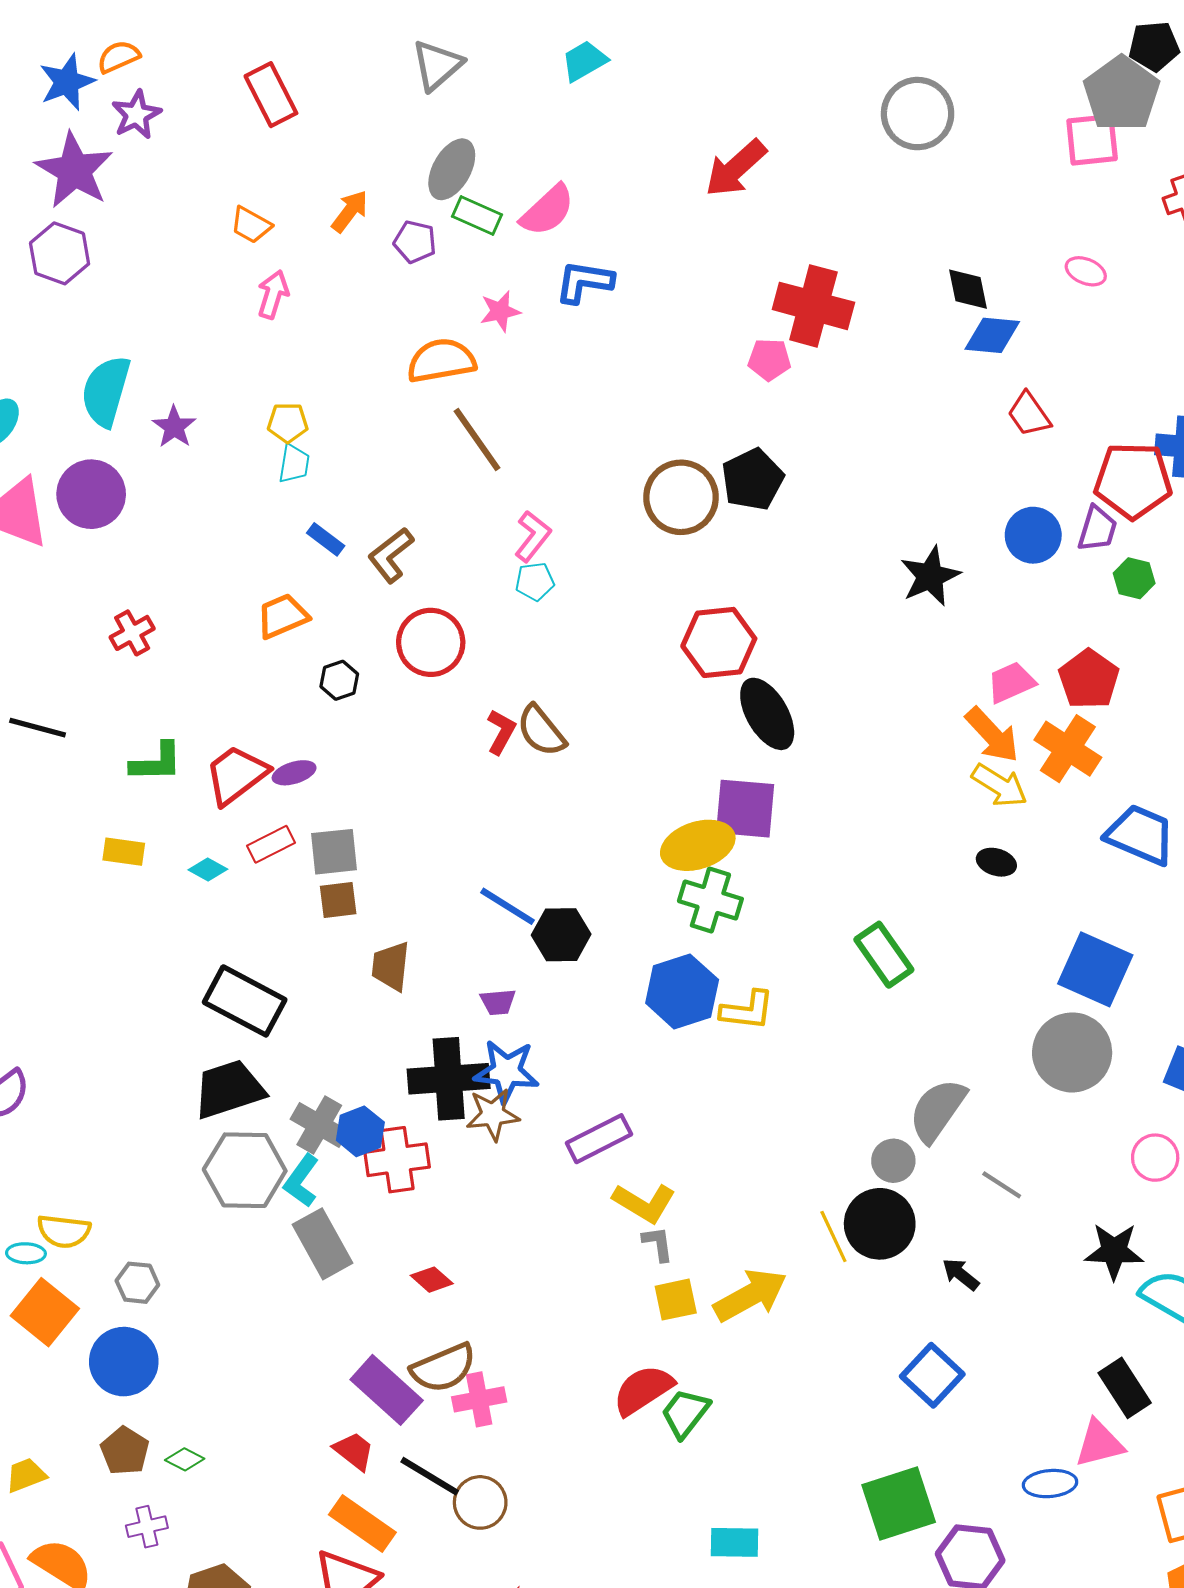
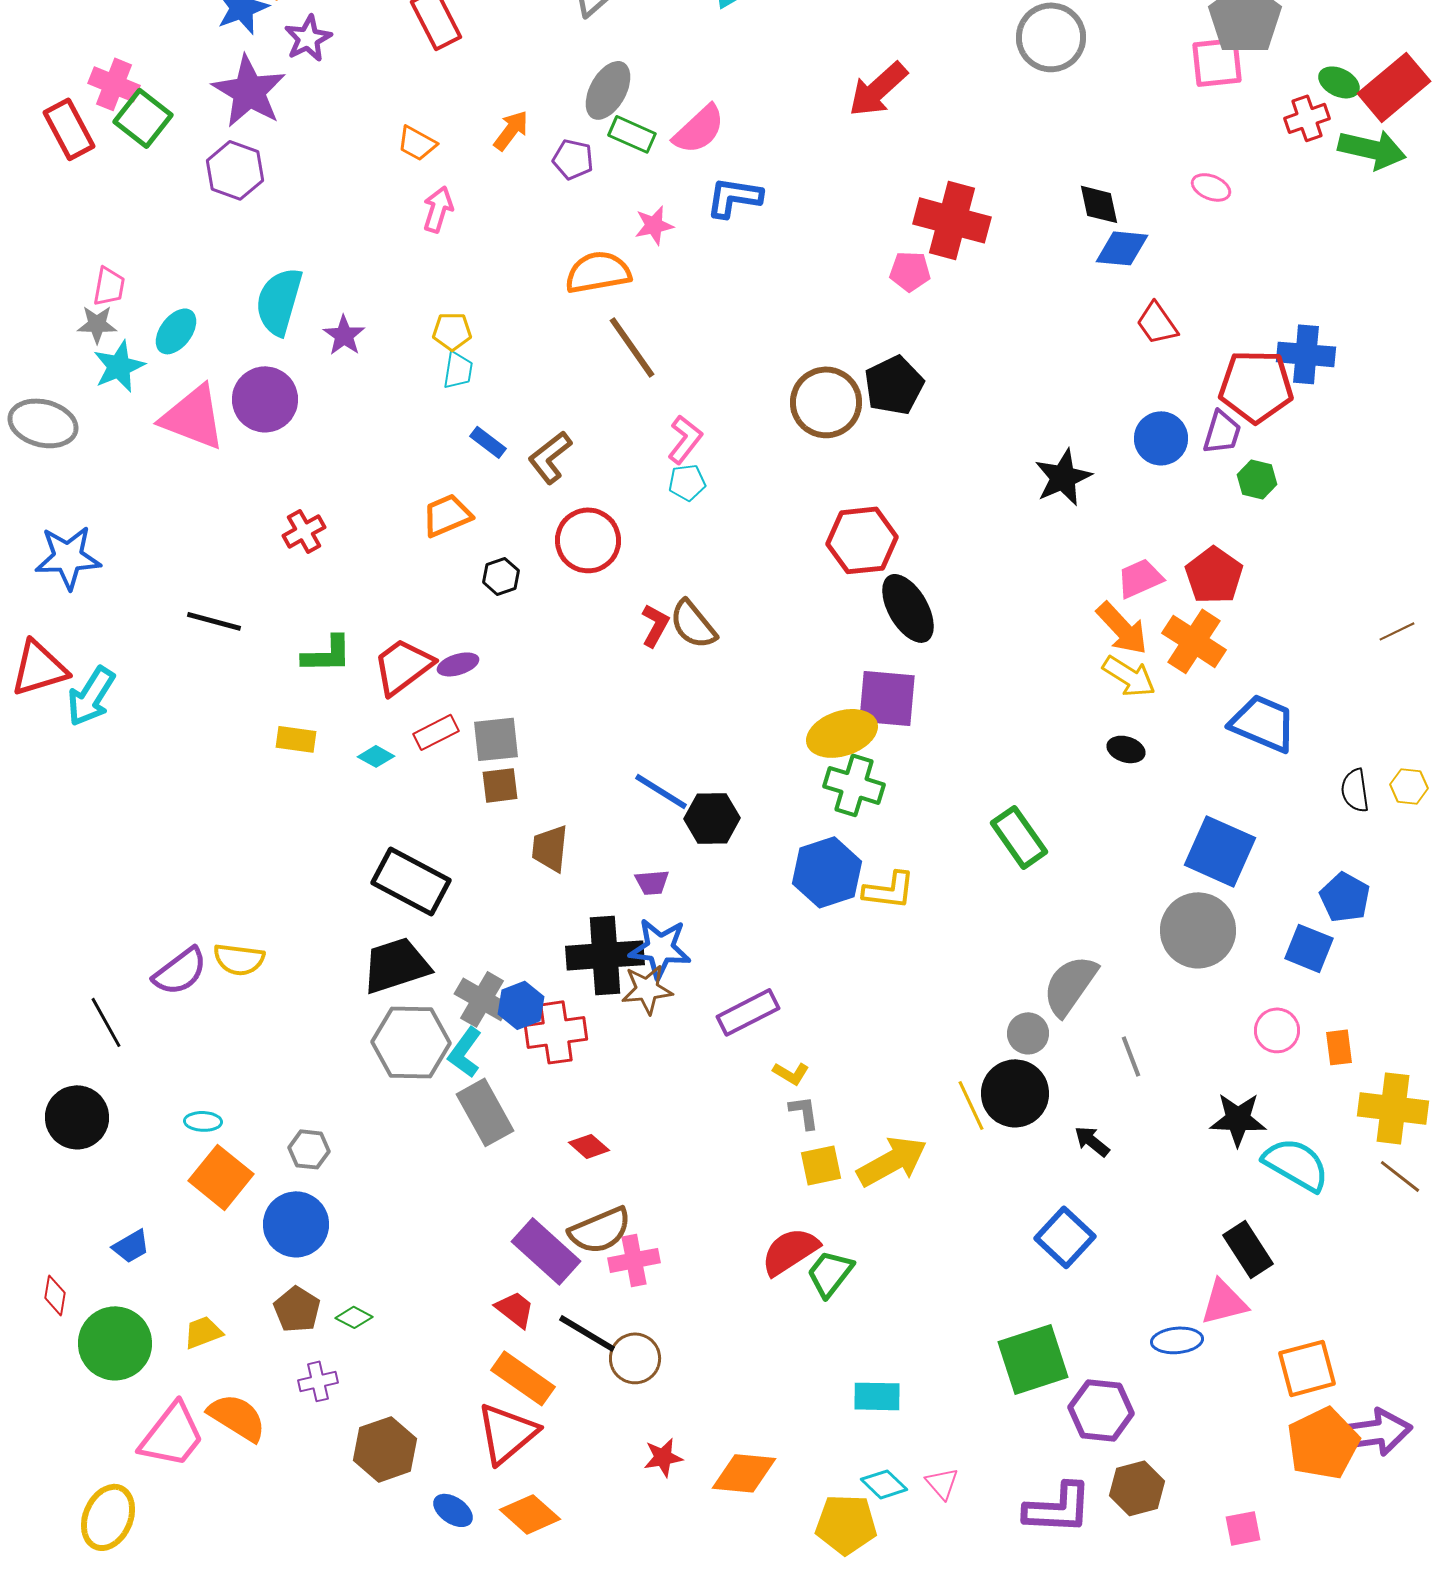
gray line: (1002, 1185) -> (1131, 1056), turned 36
yellow L-shape: (644, 1203) -> (791, 1073), size x0.6
yellow semicircle: (64, 1231) -> (239, 959), moved

